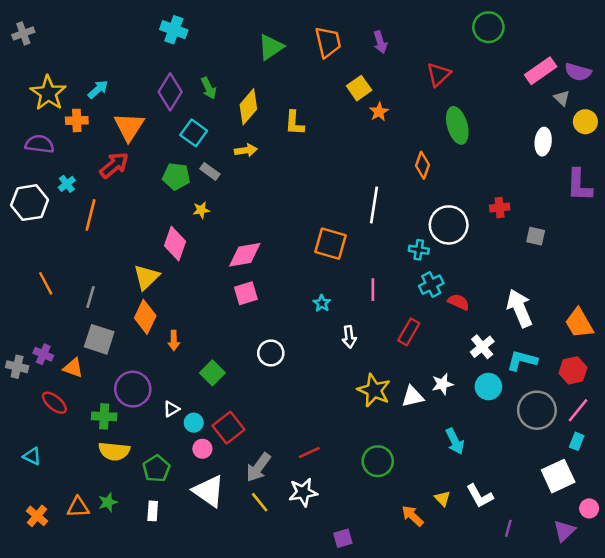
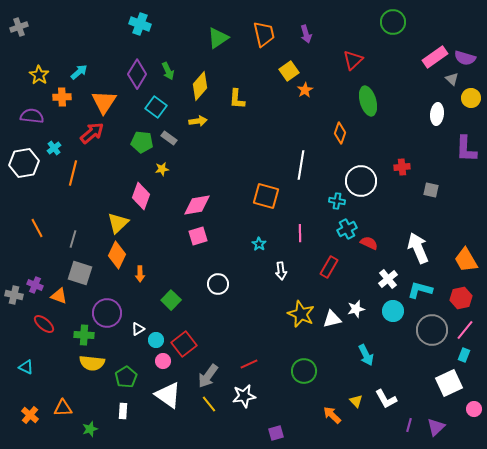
yellow star: (48, 93) -> (39, 75), size x0.7
green star: (108, 502) -> (90, 429), moved
purple triangle: (564, 531) -> (436, 427), moved

